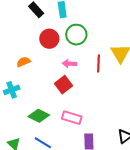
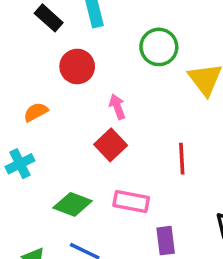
green circle: (76, 35) -> (159, 47), moved
red line: (98, 63) -> (182, 159), moved
pink arrow: (69, 64) -> (117, 107), turned 72

